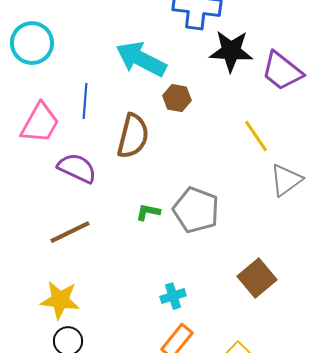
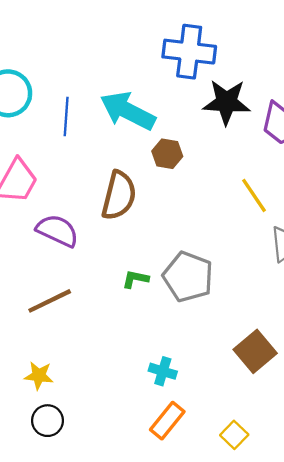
blue line: (85, 101) -> (66, 116), moved
cyan cross: (173, 296) -> (163, 371), turned 35
yellow star: (60, 300) -> (39, 376), size x0.7

